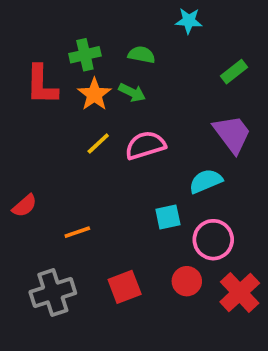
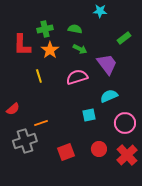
green arrow: (132, 92) -> (80, 49), moved
purple trapezoid: (232, 134) -> (107, 64), moved
yellow line: (98, 143) -> (39, 76), moved, turned -64
pink circle: (213, 240) -> (125, 123), moved
gray cross: (53, 292) -> (25, 141), moved

